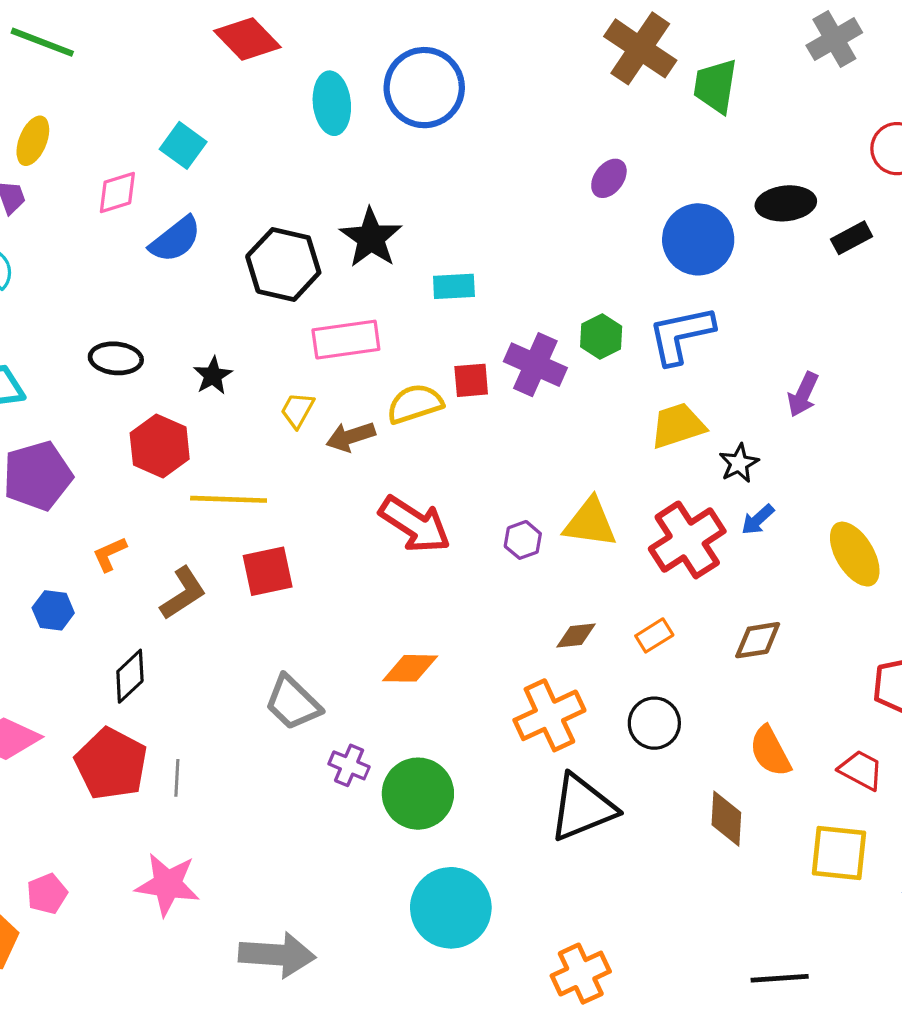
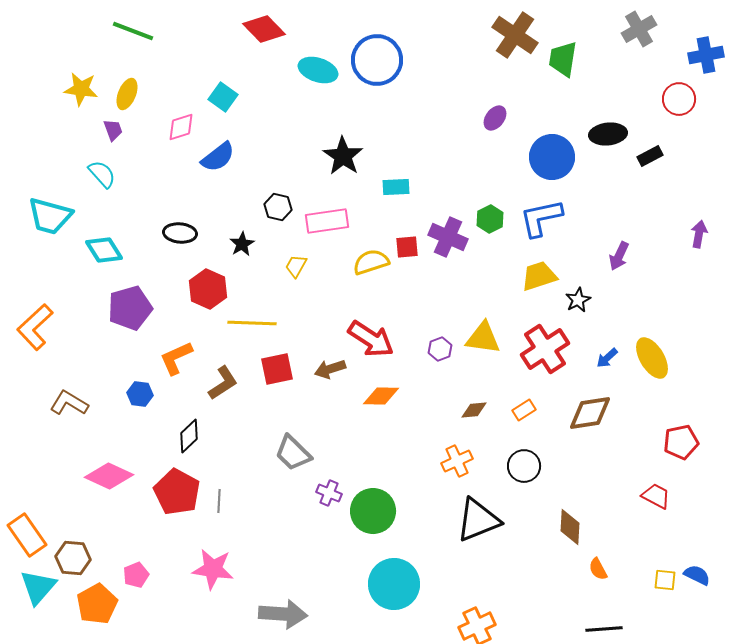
cyan ellipse: (332, 103) -> (318, 70), turned -66
black hexagon: (283, 264) -> (278, 207), moved, size x0.6
brown arrow: (351, 437) -> (330, 369), moved
blue arrow: (758, 520) -> (607, 358), moved
orange L-shape: (110, 554) -> (176, 358), size x1.5
brown diamond: (758, 640) -> (590, 413), size x1.4
orange diamond: (410, 668) -> (381, 396), moved
orange cross: (549, 715) -> (457, 461), size x0.7
orange semicircle: (770, 751) -> (598, 569), moved, size x0.7
yellow square: (839, 853) -> (665, 580), moved, size x0.6

